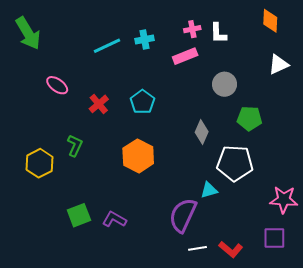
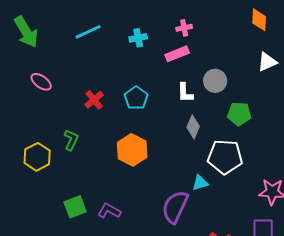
white L-shape: (218, 33) -> (185, 93), moved
cyan line: (107, 46) -> (88, 32), moved
pink ellipse: (57, 85) -> (41, 82), moved

